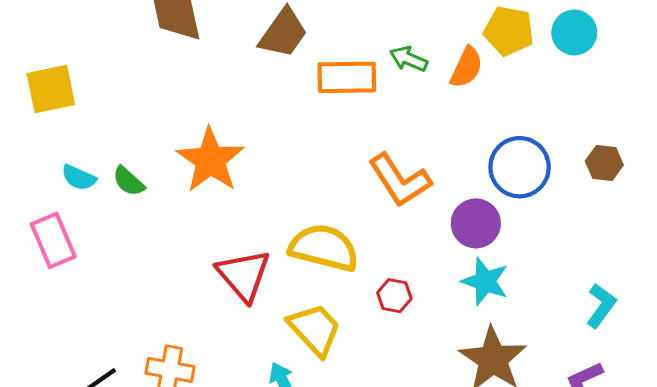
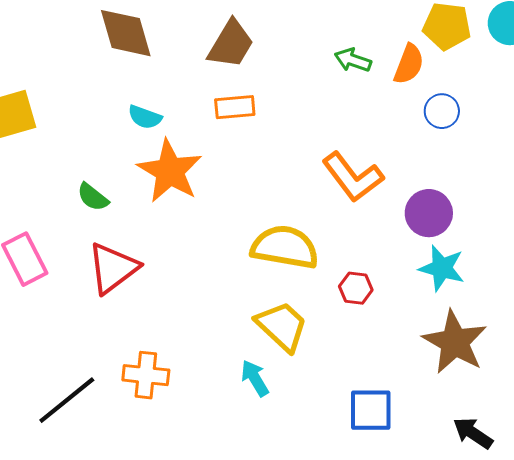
orange rectangle: (347, 77) -> (235, 107), moved, size x0.7
blue circle: (520, 167) -> (442, 111), moved, size x0.6
cyan semicircle: (79, 178) -> (145, 117), moved
red triangle: (244, 275) -> (113, 268), moved, turned 38

